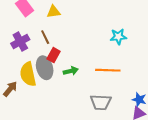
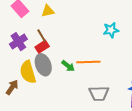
red rectangle: (54, 55) -> (42, 47), moved, turned 32
orange line: (108, 70) -> (88, 62), moved
green arrow: (71, 71) -> (68, 66), turned 56

